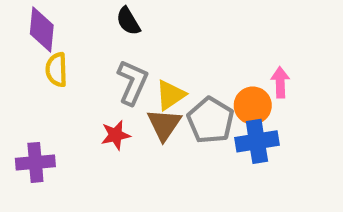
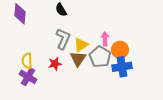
yellow semicircle: (56, 70) -> (27, 61), moved
pink arrow: (280, 82) -> (105, 39), moved
purple cross: (35, 162) -> (28, 77), moved, turned 36

